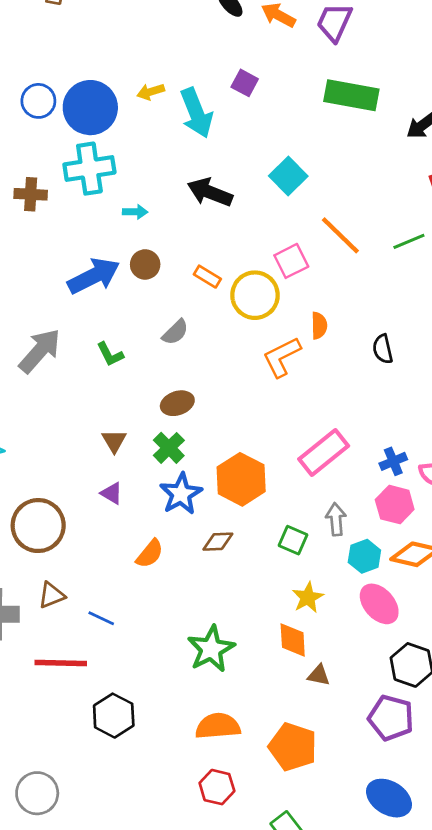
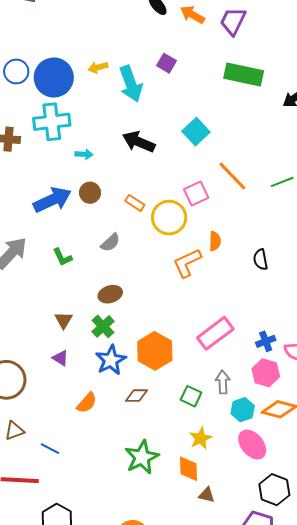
green star: (211, 649) -> (142, 457), moved

